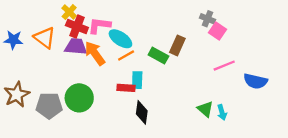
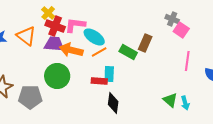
orange arrow: (95, 53) -> (71, 50), turned -40
pink line: (224, 66) -> (187, 61), turned -60
green circle: (79, 98) -> (57, 76), moved

